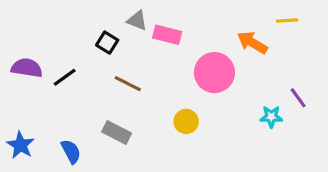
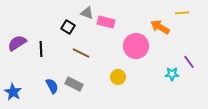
purple semicircle: (27, 68) -> (17, 43), turned -42
black line: (65, 77) -> (41, 49), turned -56
blue semicircle: (71, 151) -> (52, 86), moved

